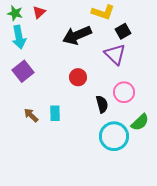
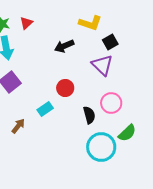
black arrow: (77, 35) -> (64, 46), size x0.7
cyan rectangle: (55, 113) -> (45, 109), moved, turned 56
brown arrow: (31, 115) -> (18, 126), turned 84

